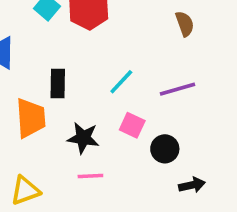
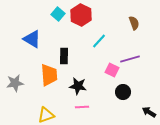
cyan line: (121, 82) -> (99, 41), moved
pink square: (132, 125) -> (112, 70), moved
black arrow: (192, 185) -> (149, 112), moved, turned -136

